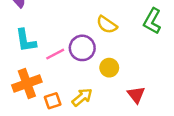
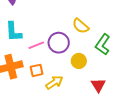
green L-shape: (152, 21) -> (103, 44), moved
orange square: (53, 101) -> (37, 70), moved

